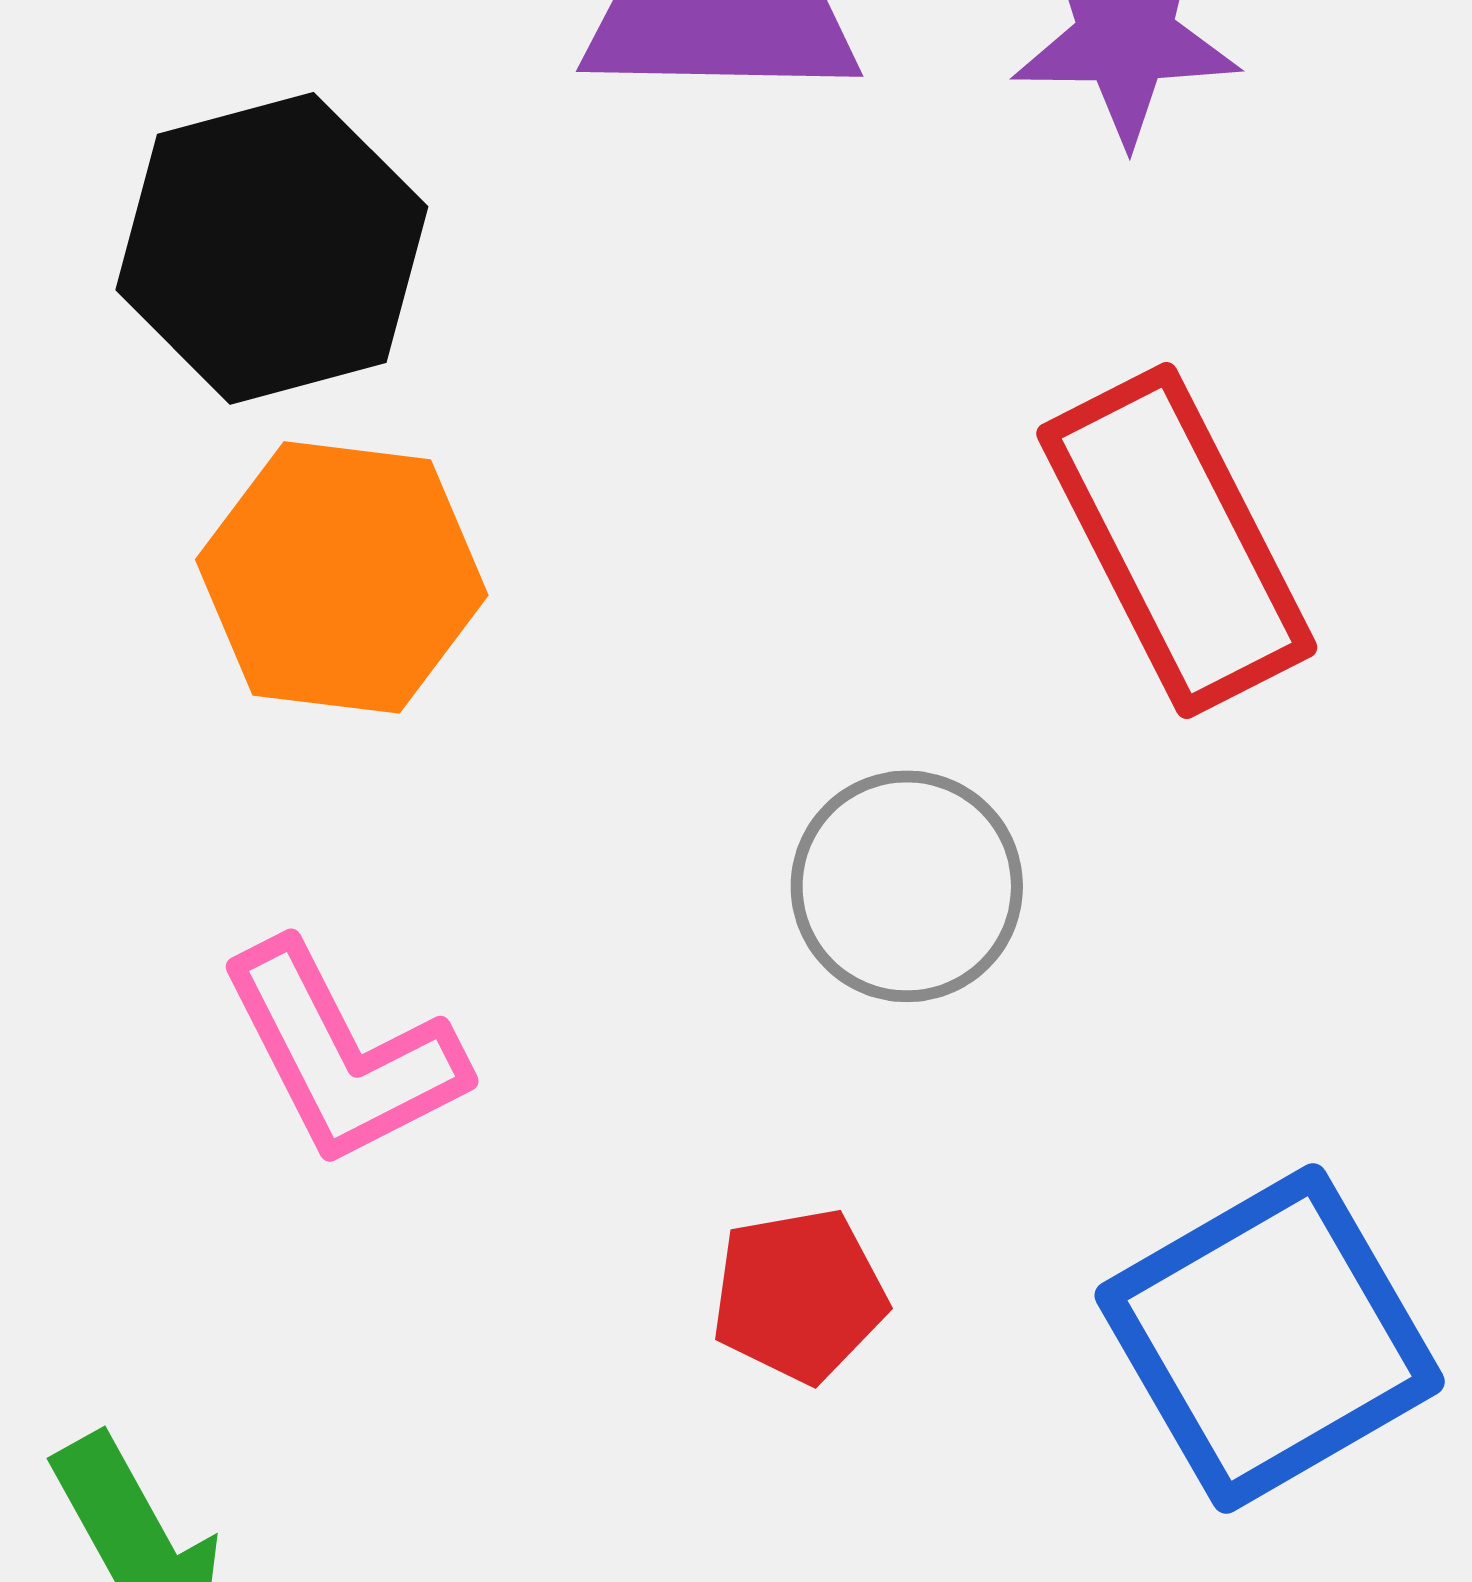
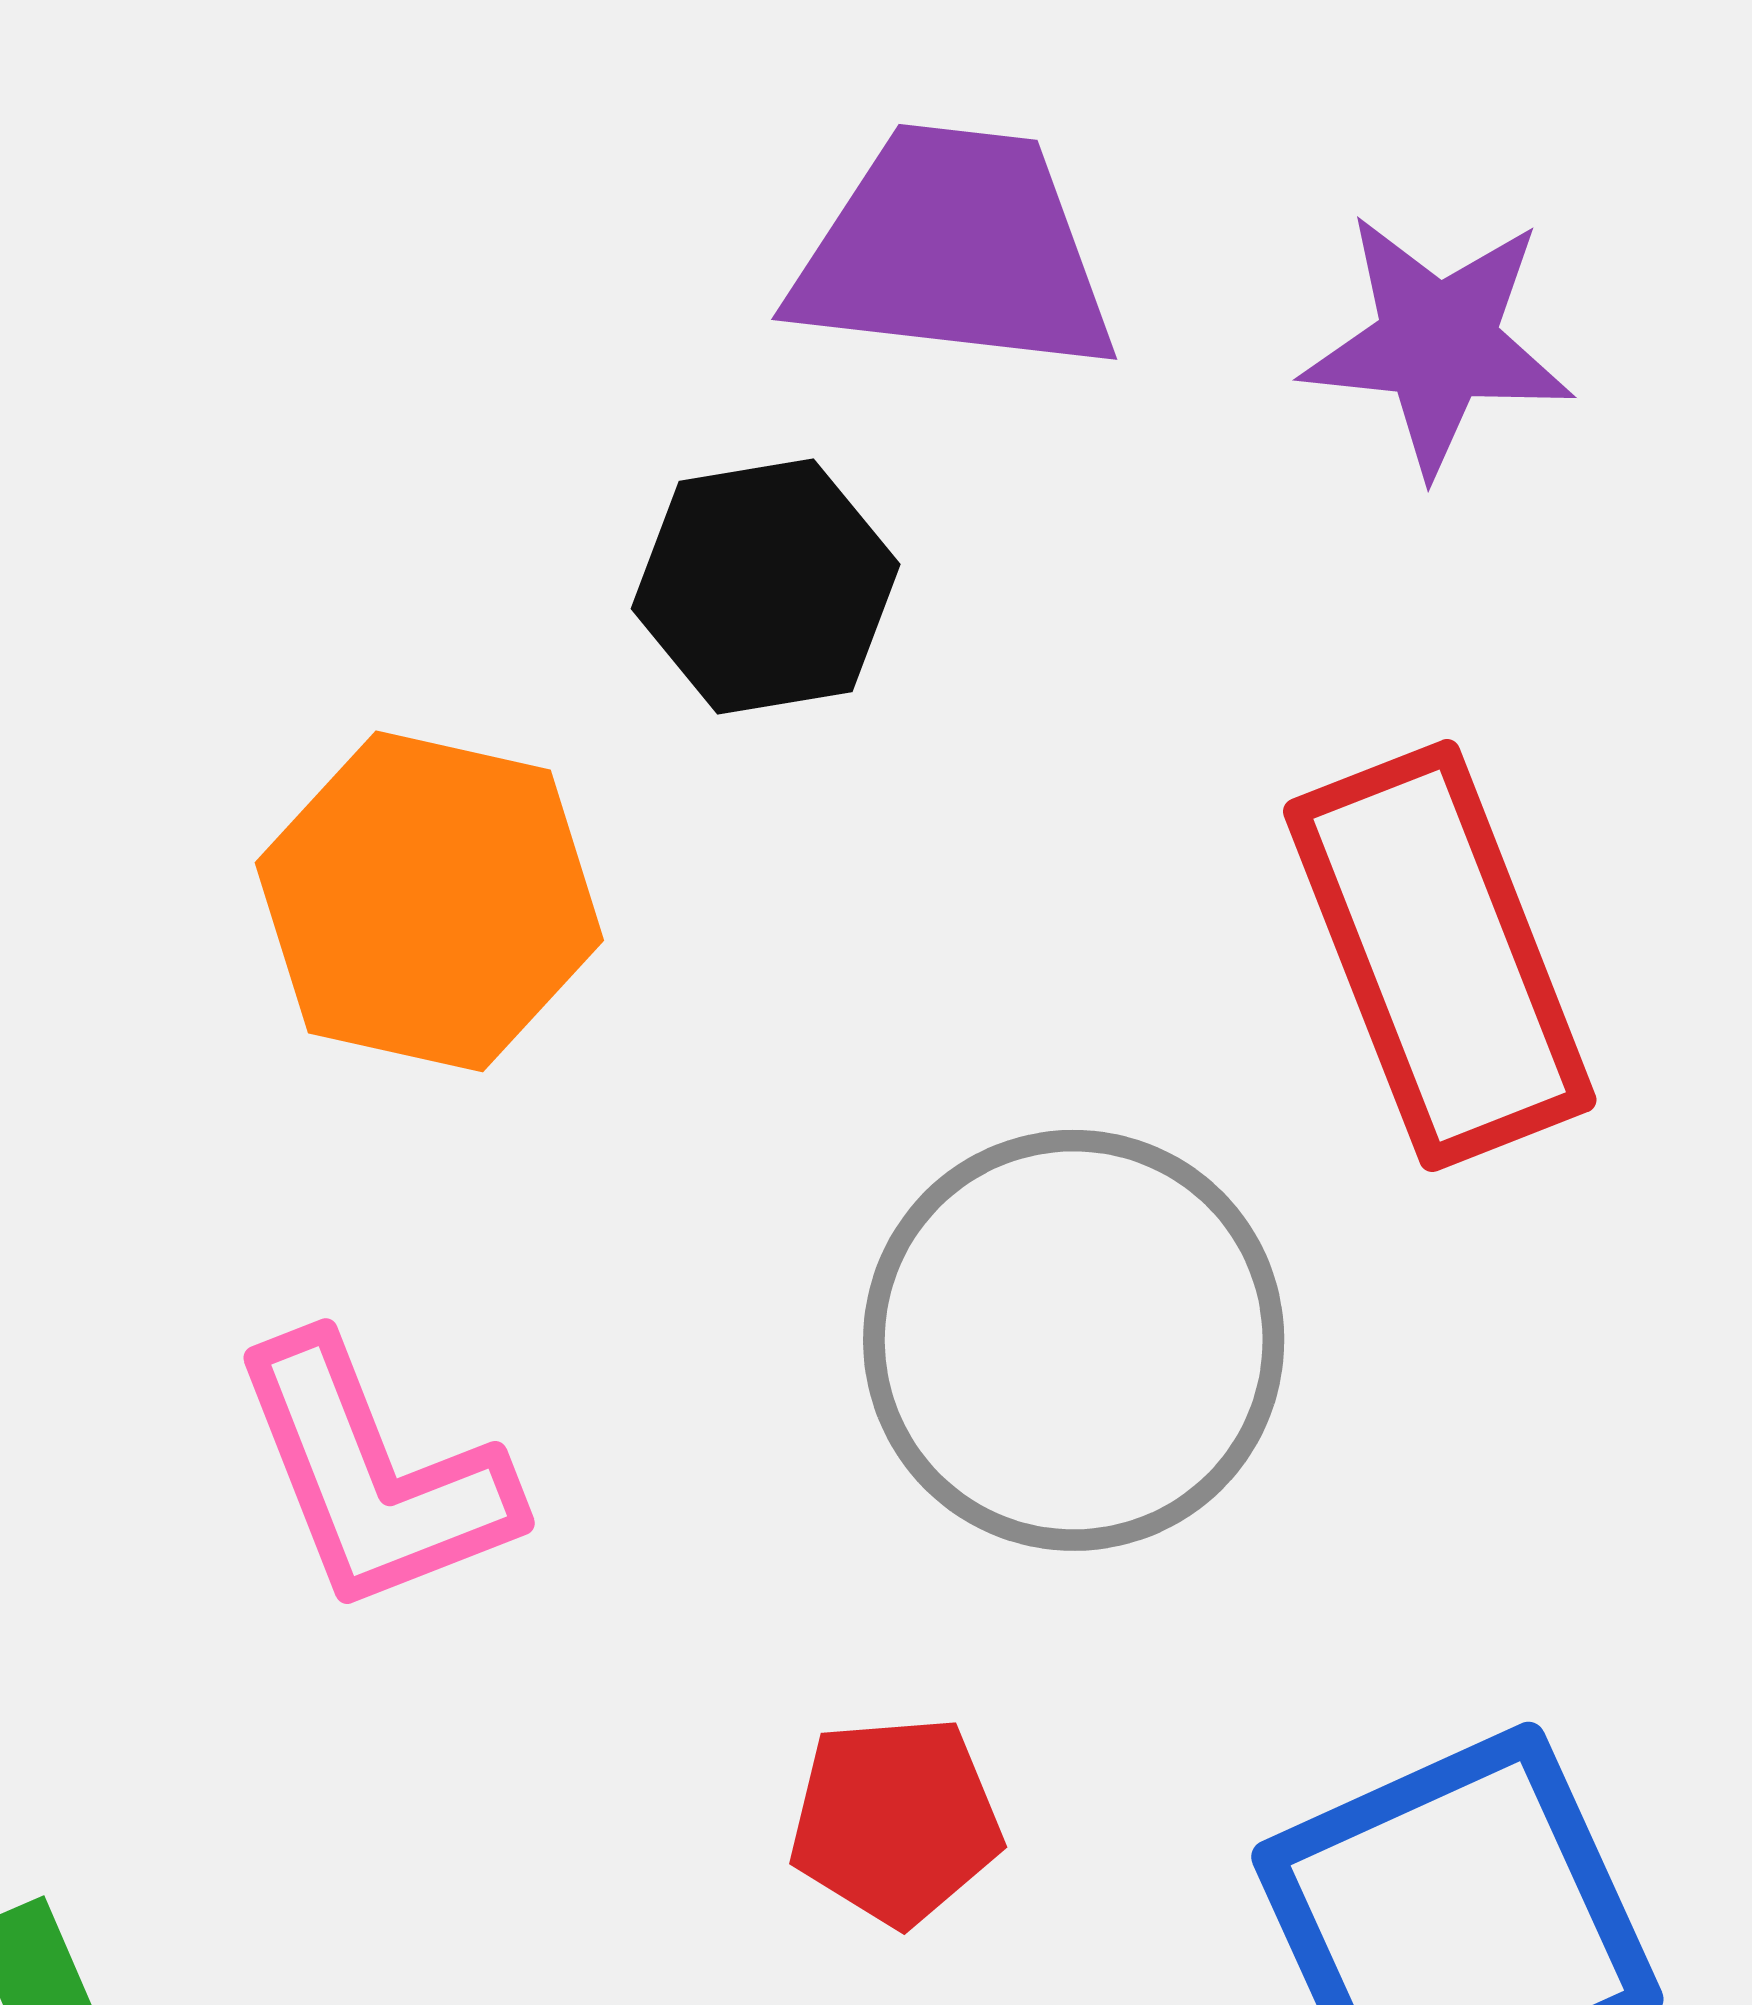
black hexagon: (272, 248) -> (766, 587), moved, size x0.7
gray circle: (907, 886) -> (1074, 1340), size x1.5

